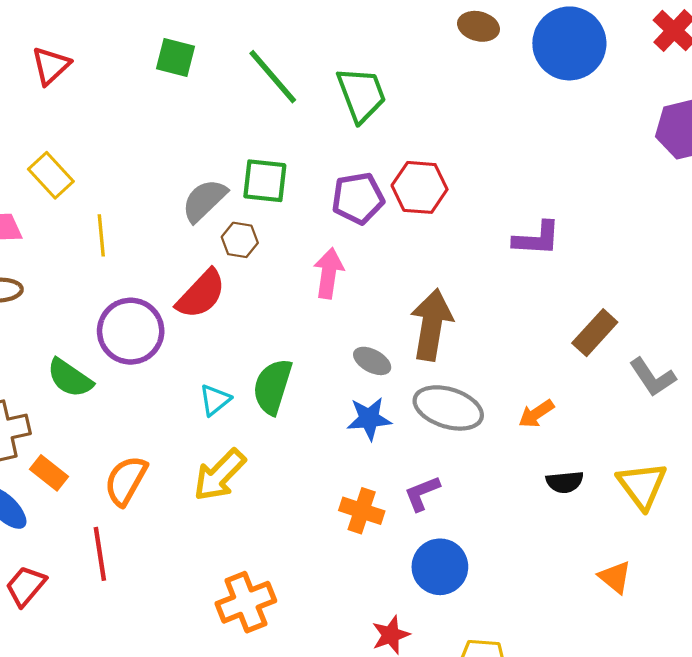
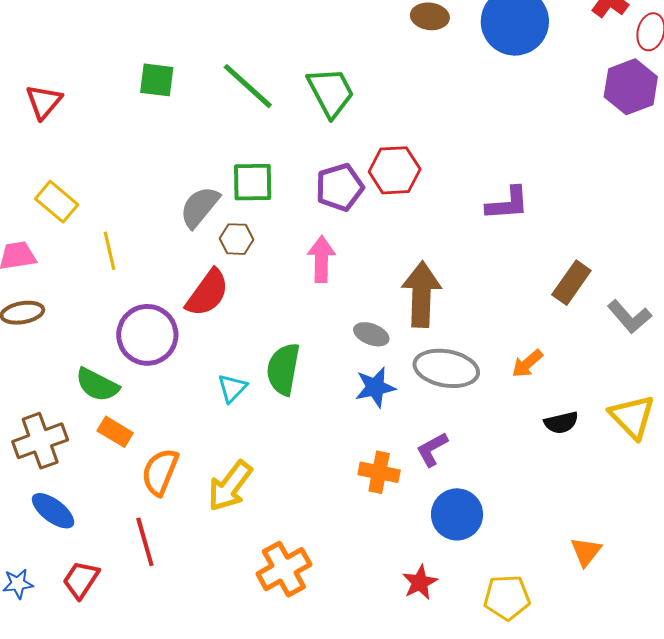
orange rectangle: (49, 473) -> (115, 432), moved
yellow arrow: (220, 475) -> (230, 486), moved
orange triangle: (615, 577) -> (586, 552), moved, turned 36

